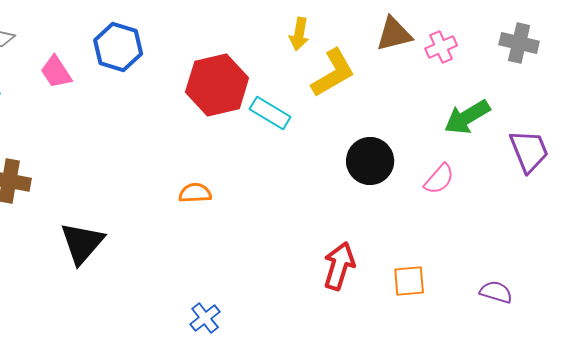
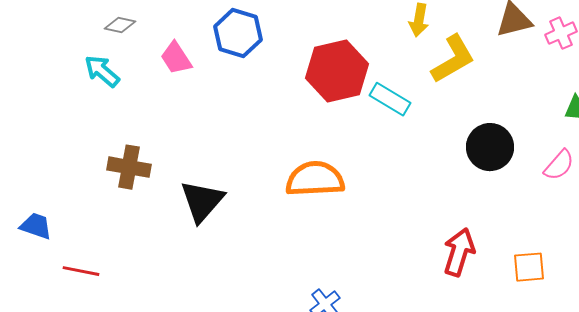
orange semicircle: (195, 193) -> (315, 179), size x1.8
black triangle: (82, 243) -> (202, 201), moved

